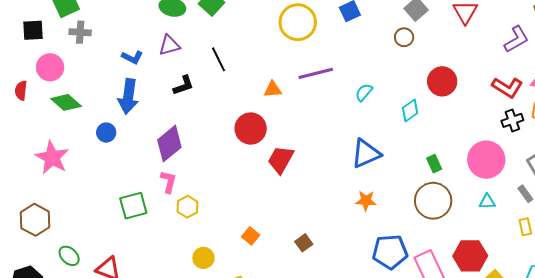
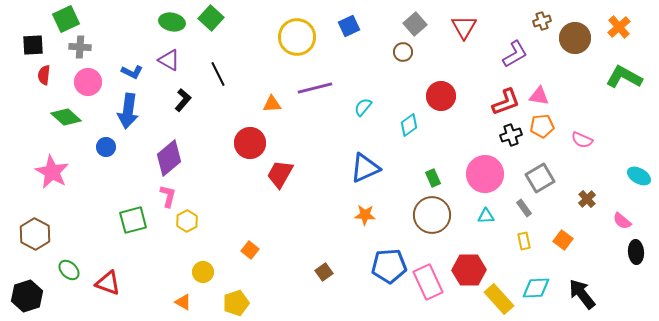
purple triangle: (169, 45) -> (169, 60), turned 45
pink circle: (50, 67) -> (88, 82), moved
black L-shape: (183, 85) -> (183, 100), turned -30
red L-shape: (507, 87) -> (506, 102), turned -52
red semicircle: (21, 90) -> (44, 75), moved
brown square: (304, 243) -> (324, 272), moved

